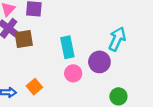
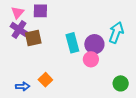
purple circle: (99, 62) -> (94, 44), moved
pink circle: (73, 73) -> (91, 59), moved

